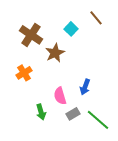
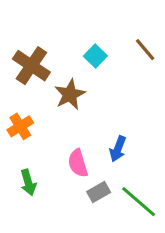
brown line: (96, 18) -> (145, 50), moved
green arrow: (41, 112) -> (28, 182), moved

